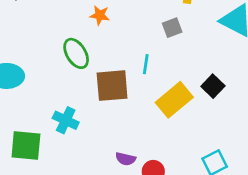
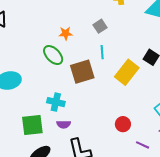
orange star: (100, 15) -> (66, 33), moved
gray square: (172, 28) -> (100, 26), moved
purple semicircle: (126, 159) -> (64, 124), moved

